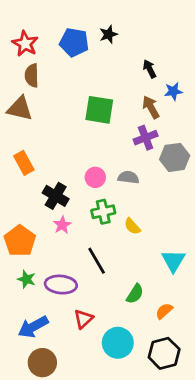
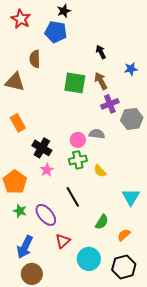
black star: (109, 34) -> (64, 11), moved
red star: (25, 44) -> (21, 19), moved
black arrow: (150, 69) -> (101, 52), moved
brown semicircle: (32, 75) -> (35, 59), moved
brown arrow: (151, 107) -> (101, 81), moved
pink circle: (95, 177) -> (78, 140), moved
purple ellipse: (61, 285) -> (46, 215), turned 45
blue arrow: (33, 327) -> (25, 247), turned -35

